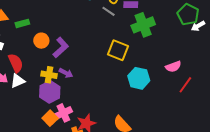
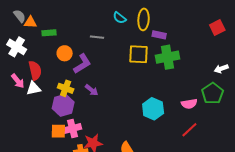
gray line: (109, 11) -> (97, 37), moved, turned -40
green pentagon: (188, 14) -> (212, 93), moved
yellow square: (118, 50) -> (139, 54), moved, turned -30
purple arrow: (66, 73) -> (92, 90), moved
red line: (185, 85) -> (189, 130), moved
orange square: (50, 118) -> (58, 131), turned 35

